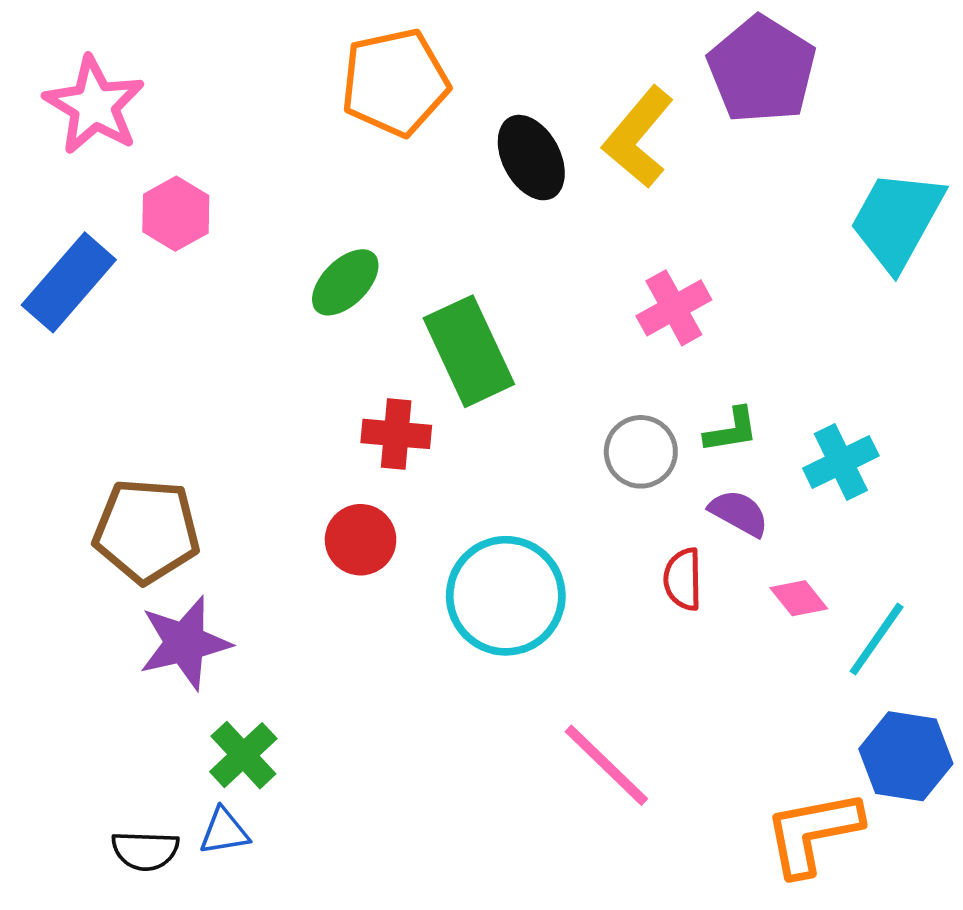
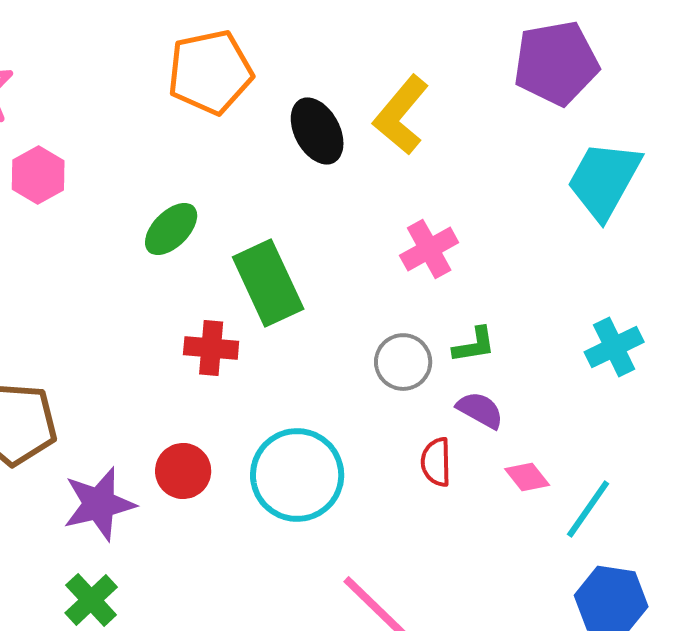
purple pentagon: (762, 70) -> (556, 63), moved, turned 30
cyan cross: (841, 462) -> (614, 347), moved
red circle: (361, 540) -> (183, 471), moved
purple star: (185, 643) -> (99, 504), moved

